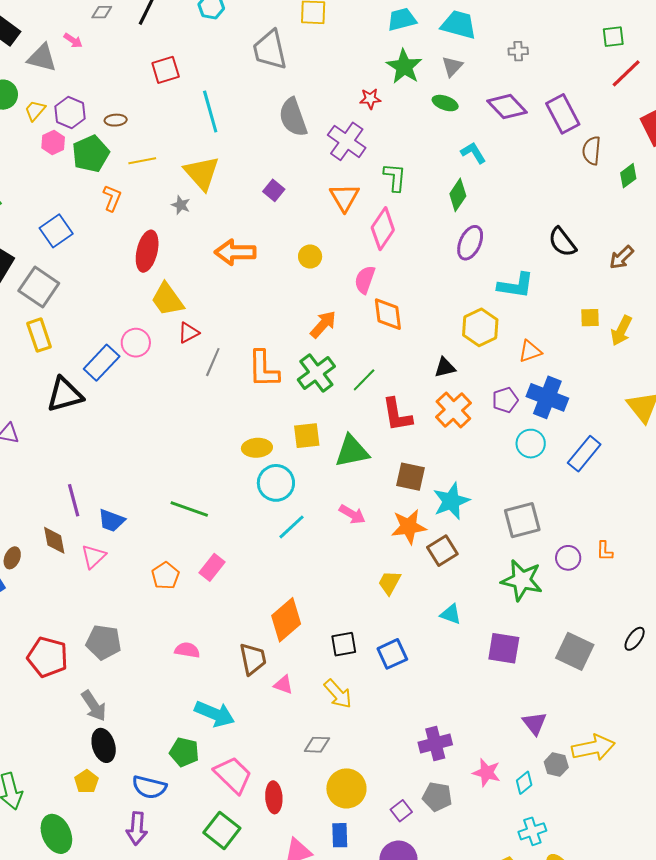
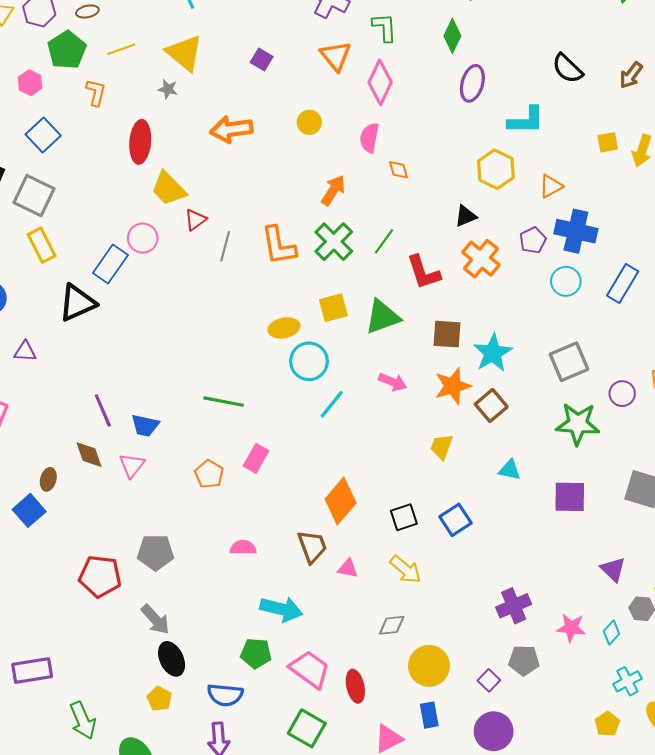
pink hexagon: (53, 143) -> (30, 83), moved
orange diamond: (388, 314) -> (398, 170), size x0.6

